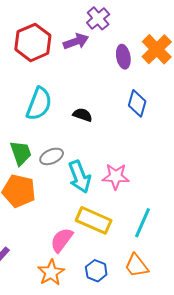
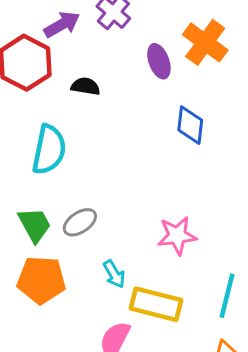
purple arrow: (76, 41) -> (62, 24), moved
black semicircle: (83, 115) -> (85, 86), moved
cyan arrow: (80, 177) -> (114, 274), moved, size x0.6

